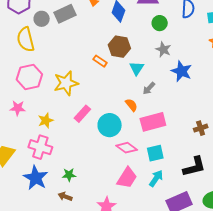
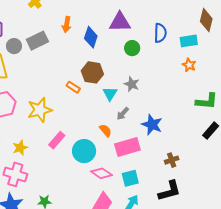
gray star: (163, 49) -> (132, 84), moved
blue star: (181, 71) -> (152, 125), moved
brown cross: (201, 128) -> (172, 160), moved

